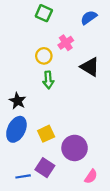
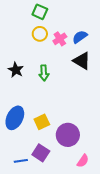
blue semicircle: (89, 18) -> (80, 37), moved
yellow circle: (44, 56) -> (40, 34), moved
black star: (18, 101) -> (16, 70), moved

